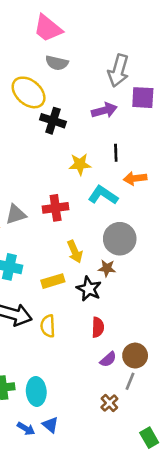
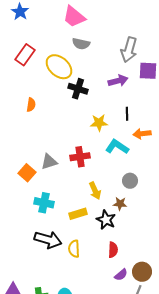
gray circle: (120, 239) -> (130, 181), size x0.6

